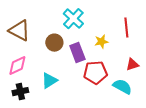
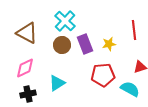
cyan cross: (73, 19) -> (65, 21), moved
purple rectangle: (77, 53) -> (85, 44), moved

